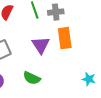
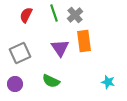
gray cross: (56, 12) -> (75, 15), turned -35

